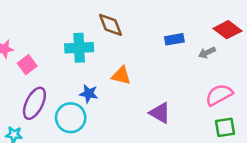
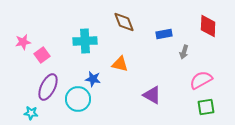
brown diamond: (110, 25) -> (124, 22), moved
red diamond: (227, 30) -> (208, 26), turned 55
gray arrow: (207, 53) -> (184, 52), moved, turned -48

